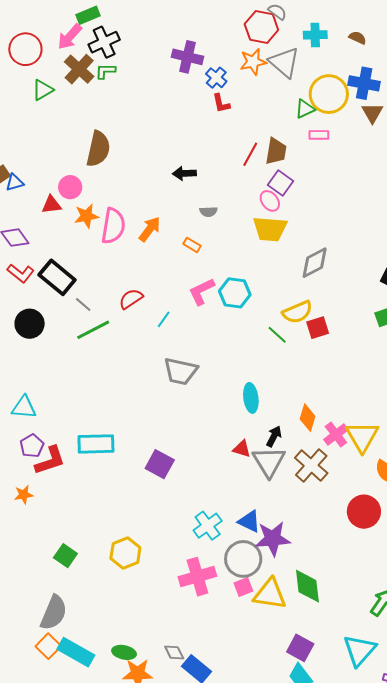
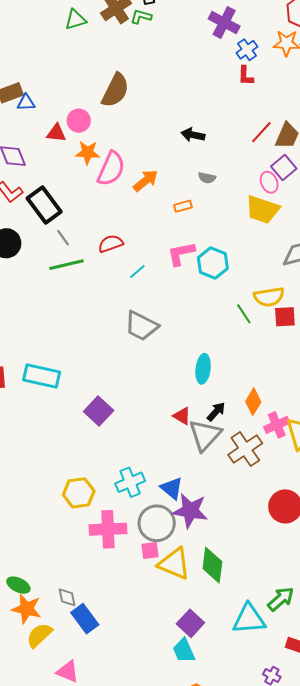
orange rectangle: (192, 245) -> (183, 206), turned -60
yellow hexagon: (125, 553) -> (79, 493), moved
cyan triangle: (360, 650) -> (249, 619), moved, turned 30

